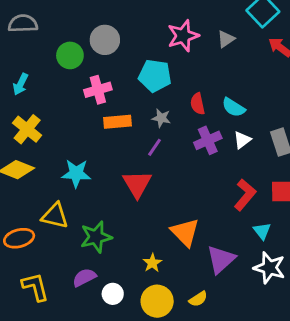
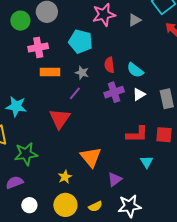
red L-shape: (245, 195) -> (137, 134), turned 45
purple triangle: (221, 259) -> (115, 179), size x0.7
white star: (269, 268) -> (129, 206), moved, turned -30
white circle: (113, 294) -> (29, 205), moved

